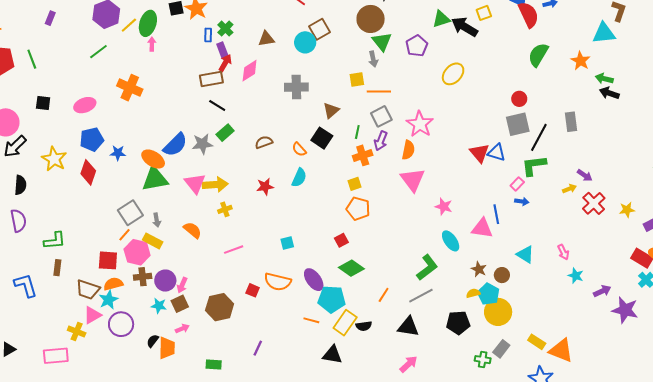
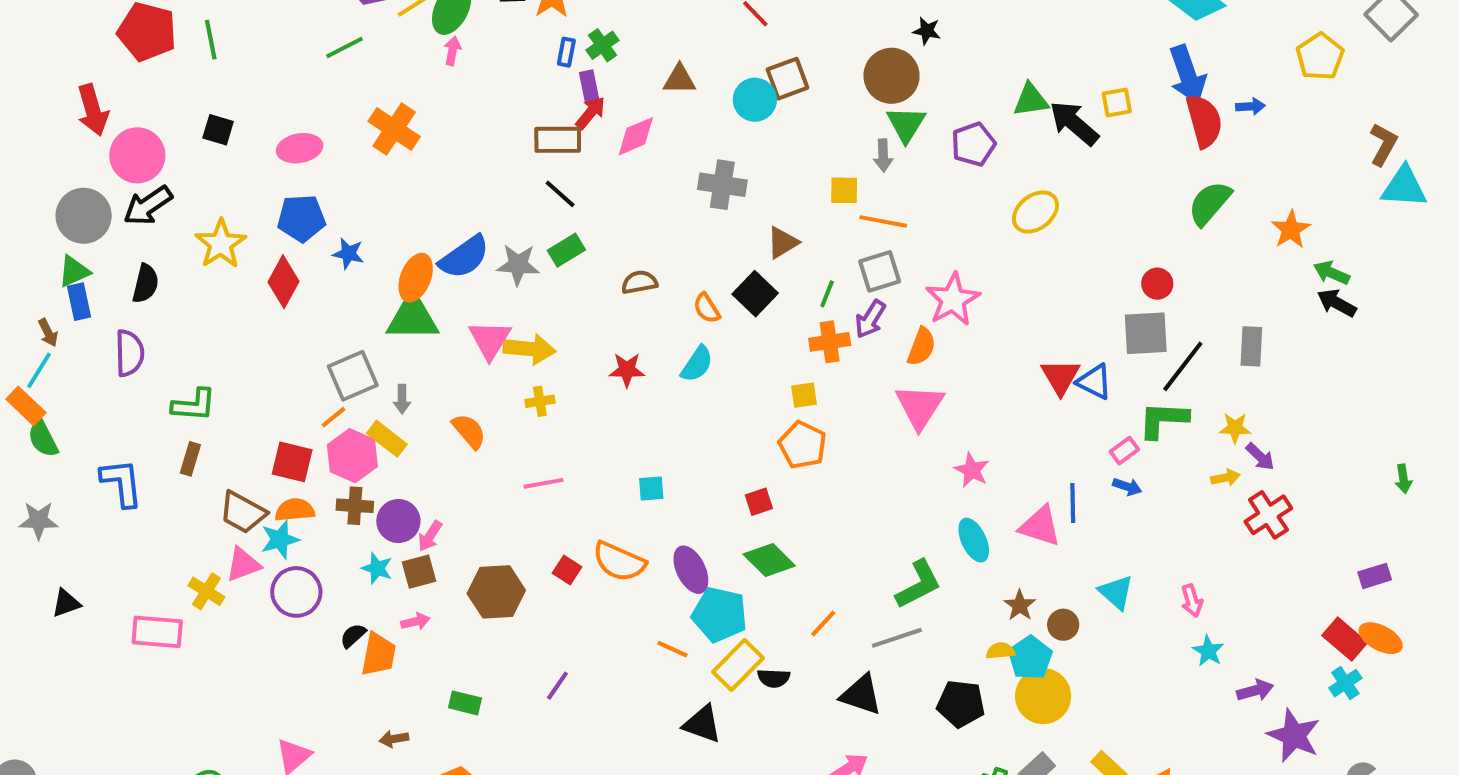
cyan triangle: (604, 33) -> (1404, 187), moved
orange ellipse: (153, 159) -> (416, 278), turned 70
yellow star: (627, 210) -> (1235, 428), moved

